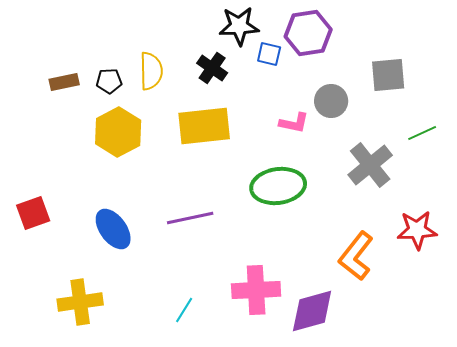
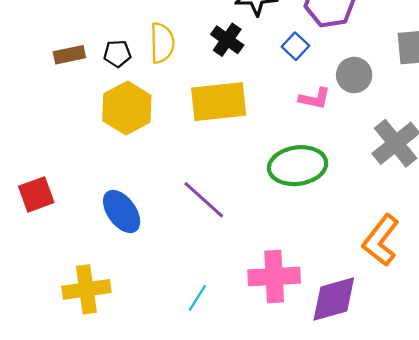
blue square: (269, 54) -> (295, 46), moved, turned 30
purple line: (190, 218) -> (204, 200), turned 54

